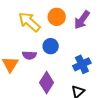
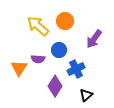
purple arrow: (82, 20) -> (94, 39), moved
blue cross: (82, 64) -> (76, 69), moved

